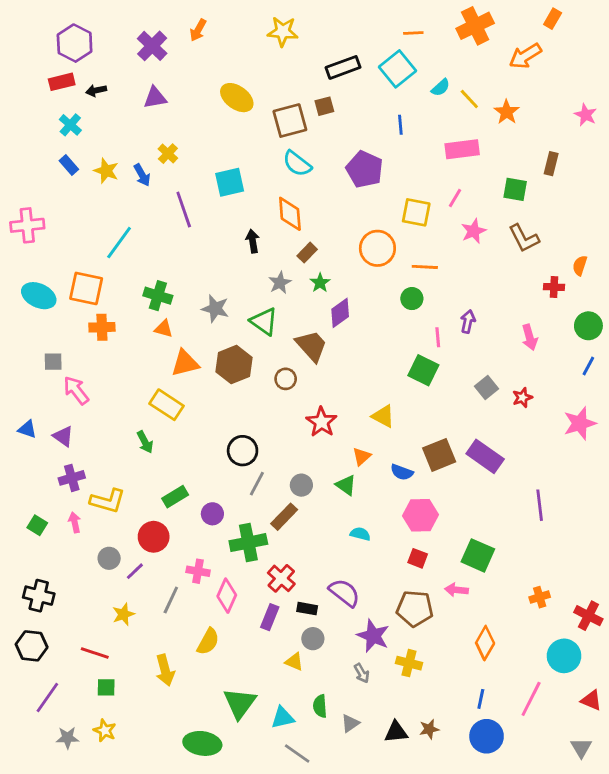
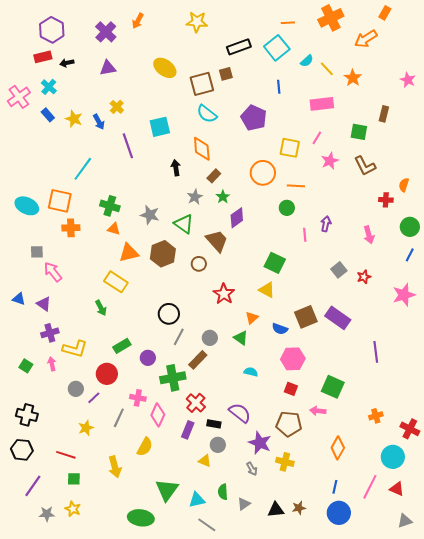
pink cross: (27, 225) -> (19, 97), moved, turned -30
green square: (423, 370) -> (275, 263), moved
red triangle: (591, 700) -> (397, 489), moved
gray triangle: (581, 748) -> (405, 521), turned 42

